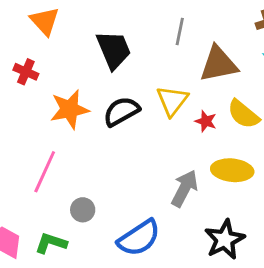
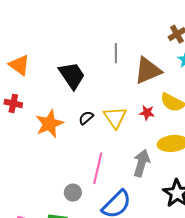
yellow triangle: (172, 101) -> (115, 117), moved
black semicircle: (121, 111) -> (86, 118), size x0.6
pink line: (45, 172) -> (98, 168), moved

